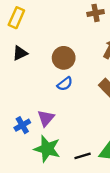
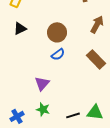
blue cross: (22, 125) -> (17, 116), moved
green star: (47, 149) -> (43, 109), size x0.6

